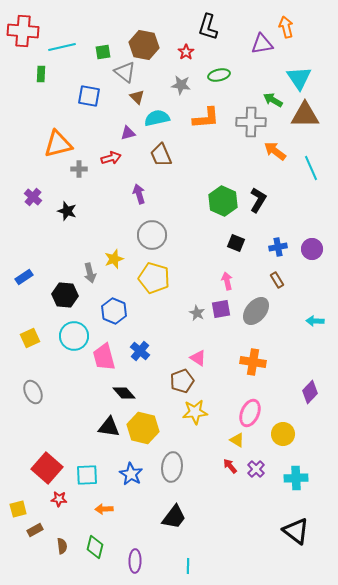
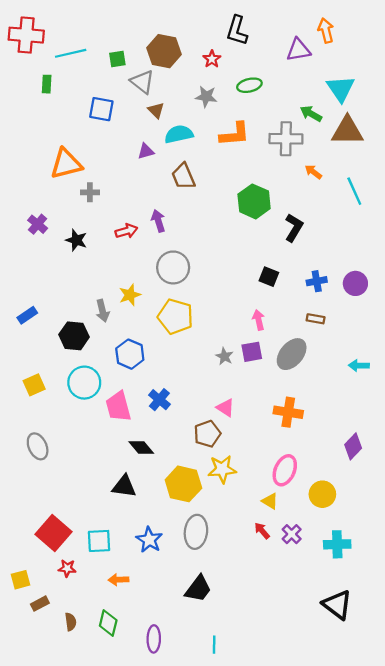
orange arrow: (275, 151) -> (313, 172), size x0.7
red arrow: (111, 158) -> (126, 231), moved
green hexagon: (223, 201) -> (254, 201), moved
brown rectangle: (277, 280) -> (316, 319), turned -49
yellow hexagon: (143, 428) -> (183, 484), moved

